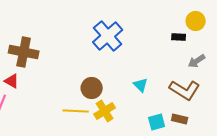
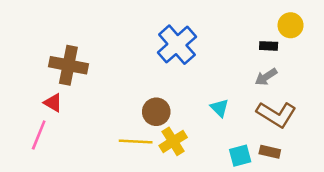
gray arrow: (197, 61) -> (266, 77), moved

